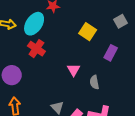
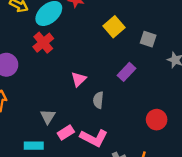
gray square: (121, 21) -> (148, 39), turned 32
yellow square: (88, 32) -> (114, 27), moved

